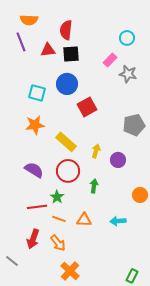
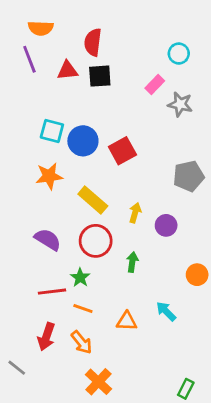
blue circle: (67, 84) -> (83, 141), moved
orange triangle: (84, 220) -> (127, 321), moved
cyan arrow: (118, 221) -> (166, 311), turned 49

